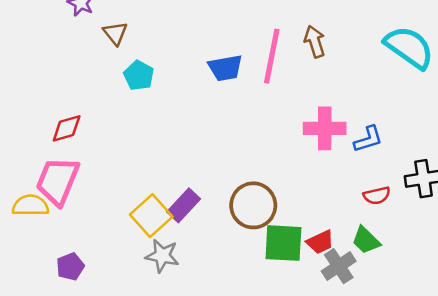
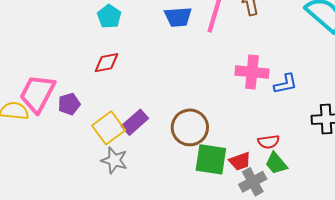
red diamond: (67, 128) -> (107, 63), moved
red semicircle: (377, 195) -> (269, 142), moved
purple pentagon: (70, 267) -> (69, 104), moved

